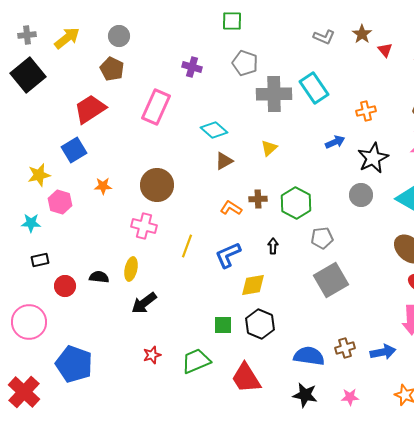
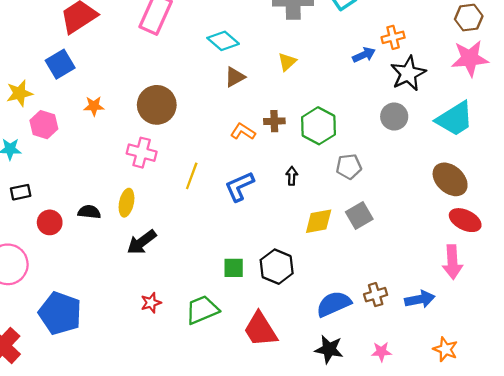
orange cross: (366, 111) -> (393, 37), moved
gray square: (331, 280) -> (359, 215), size x0.7
yellow diamond: (253, 285) -> (319, 221), moved
blue semicircle: (309, 356) -> (334, 304), turned -32

